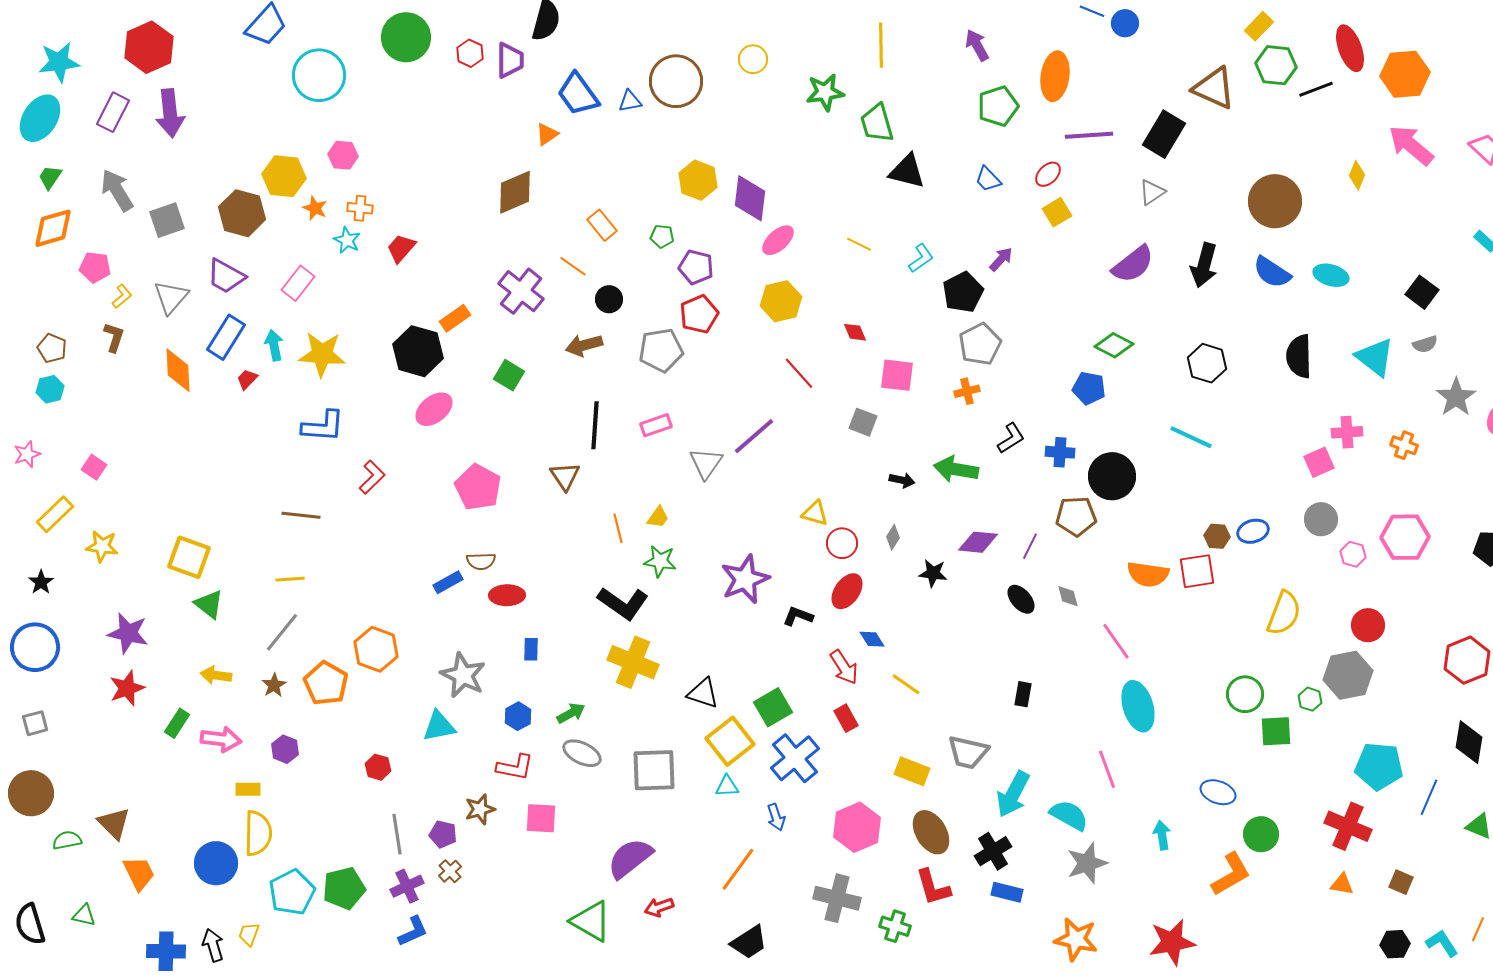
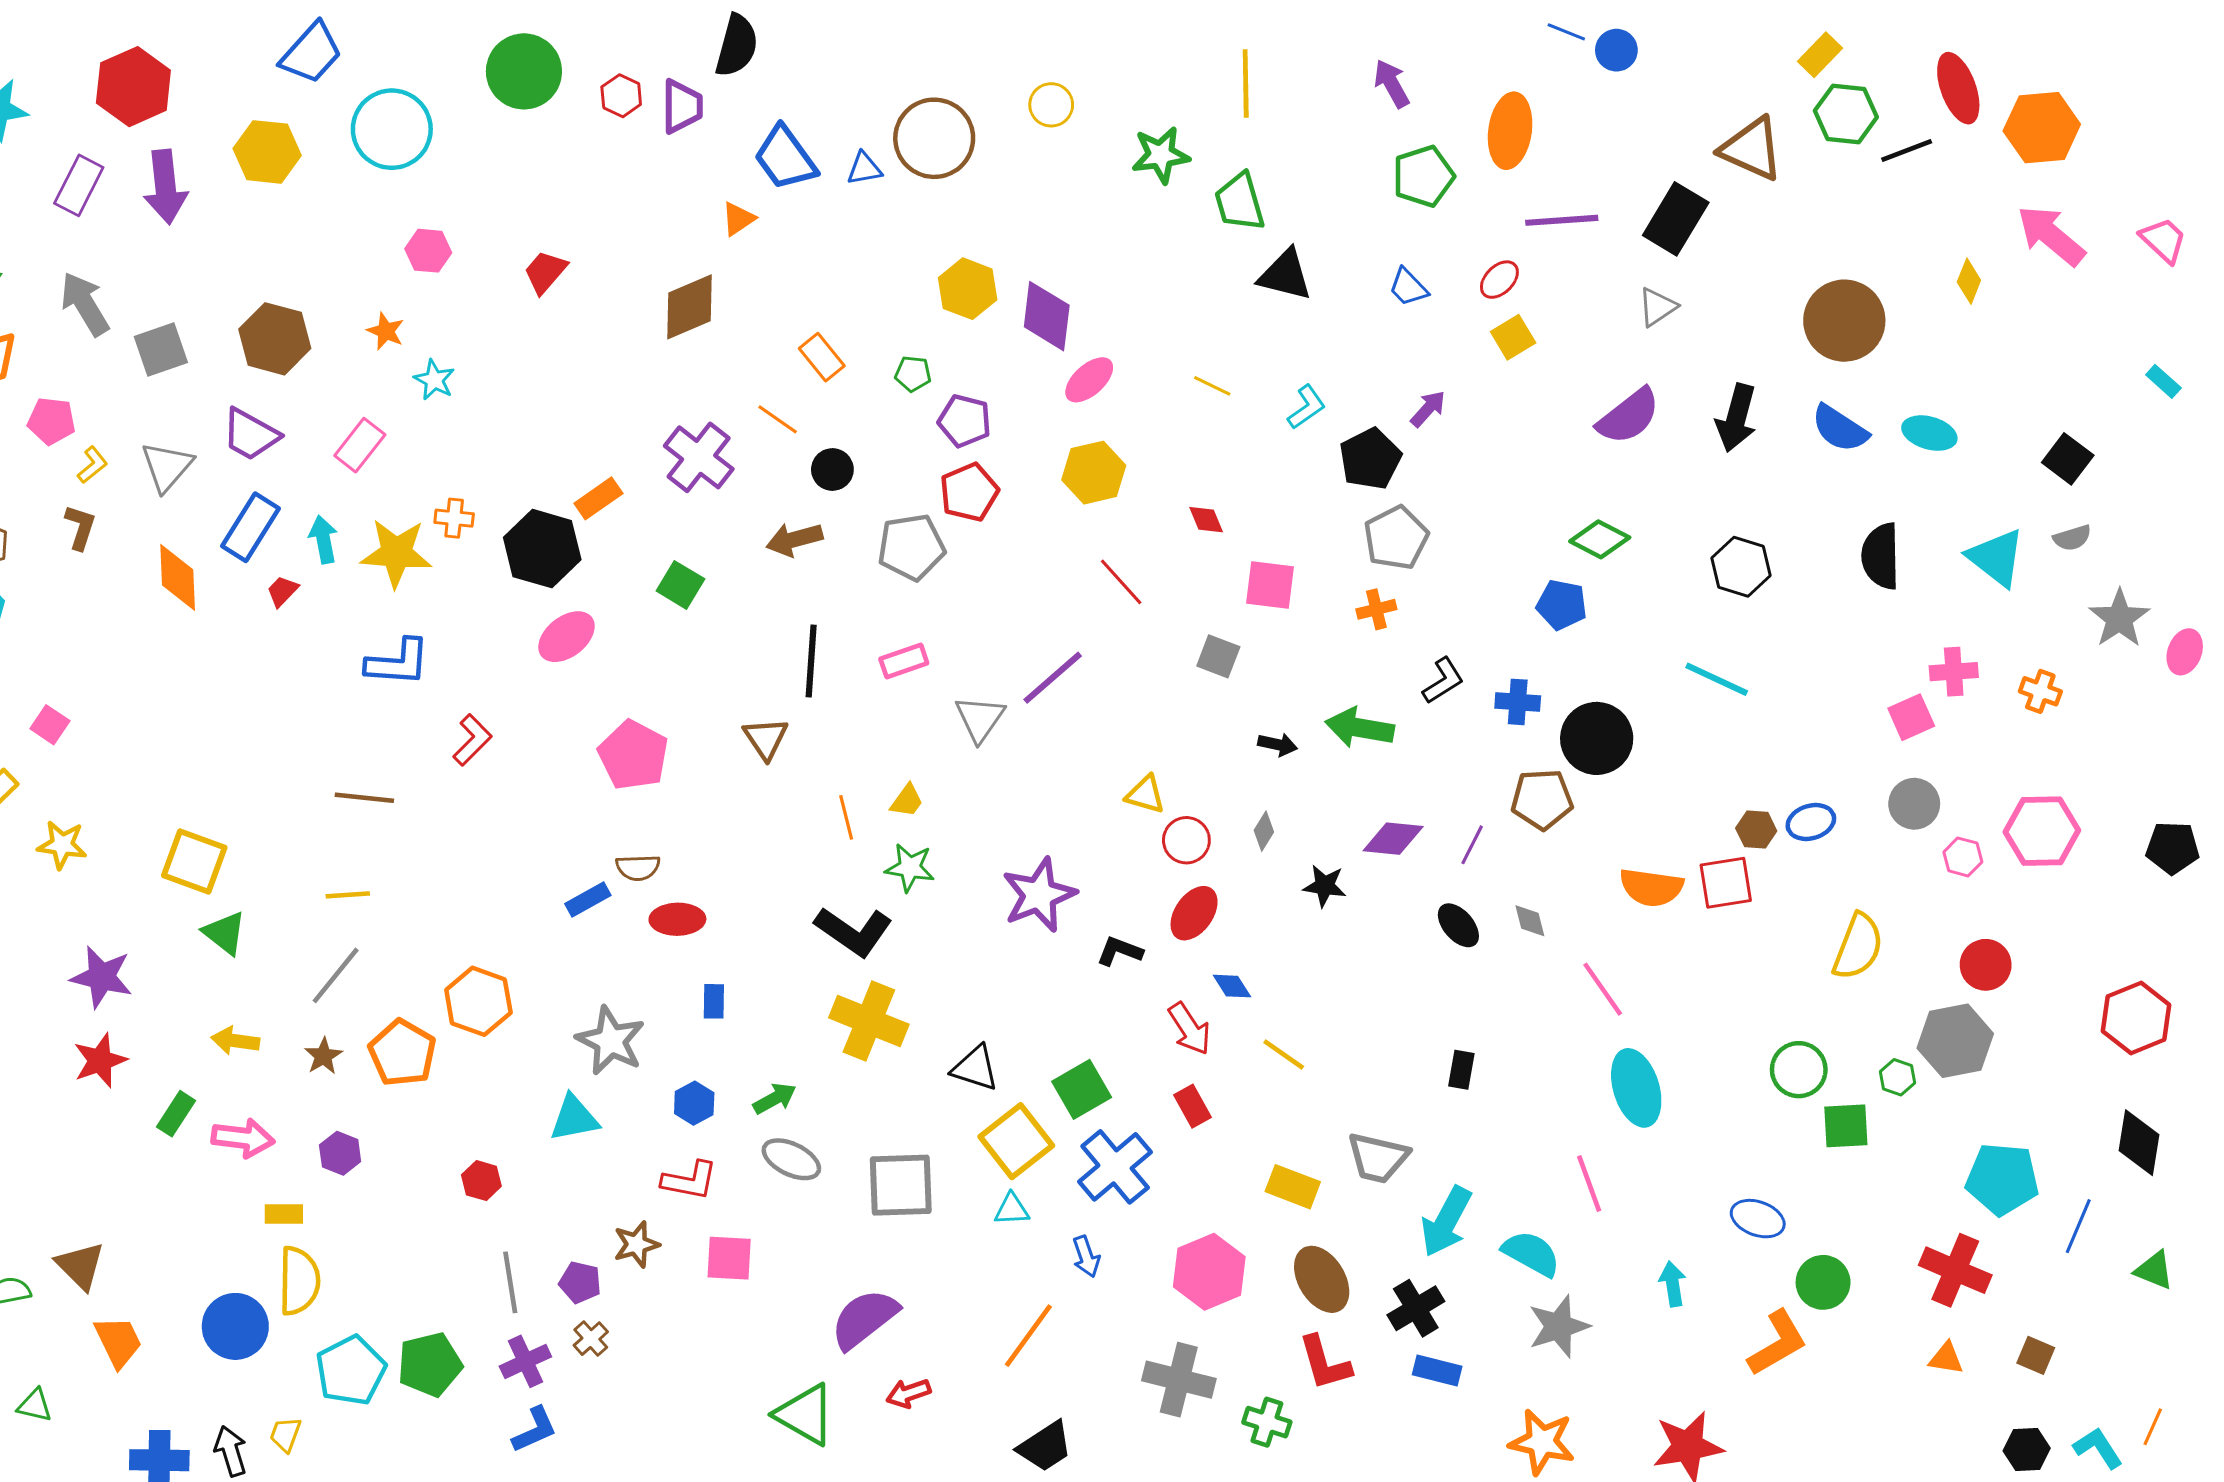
yellow hexagon: (284, 176) -> (267, 152), moved
orange cross: (360, 208) -> (454, 518), moved
red trapezoid: (401, 248) -> (545, 272), moved

